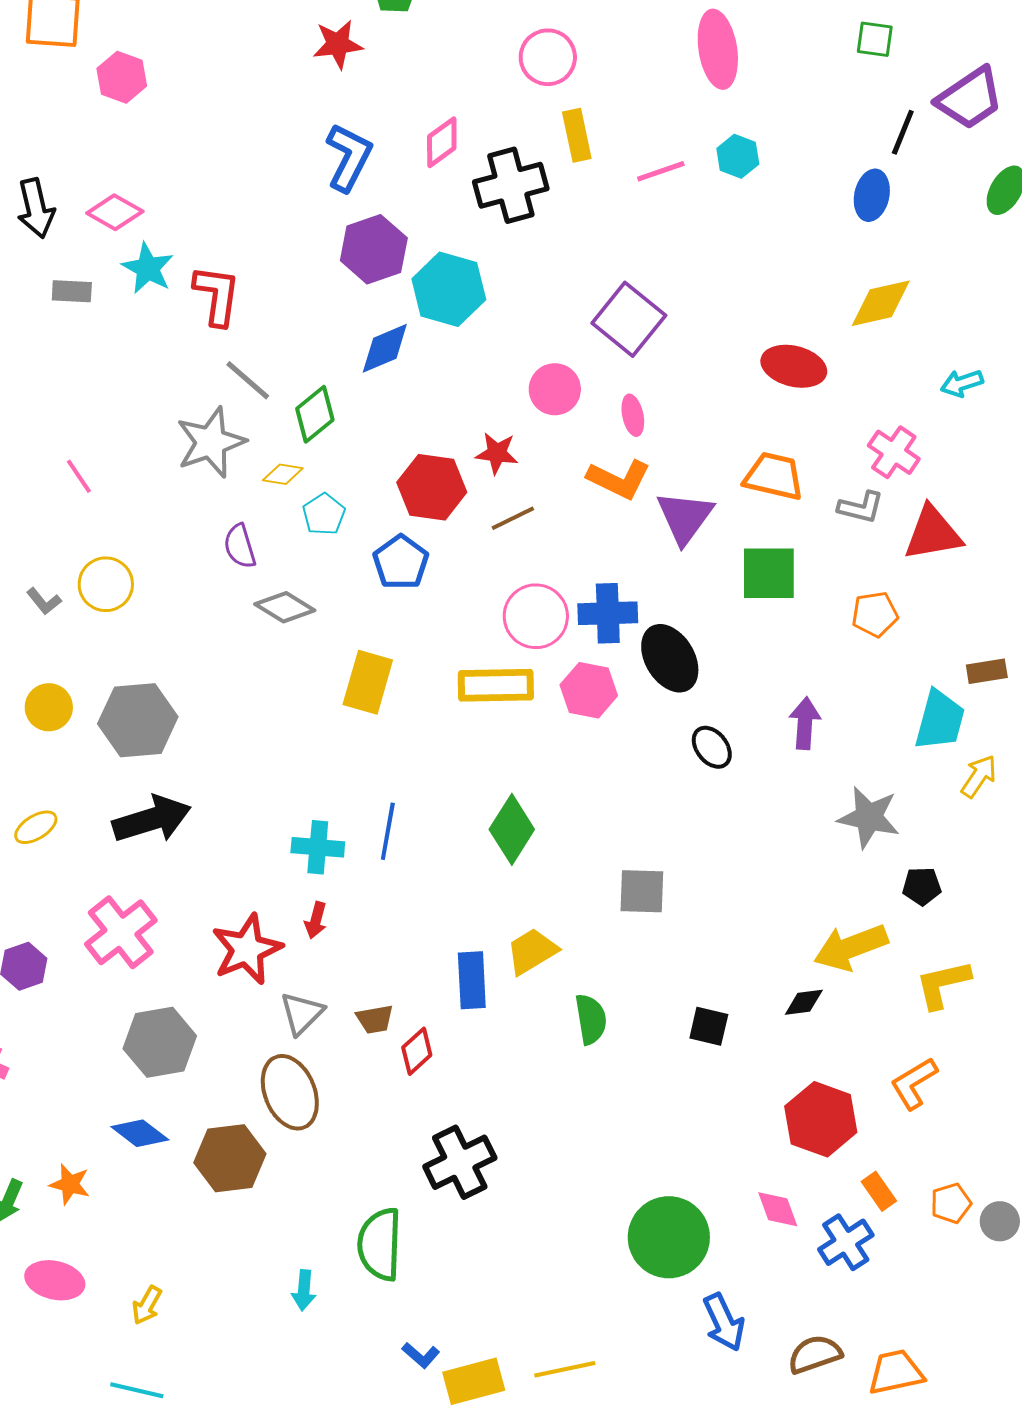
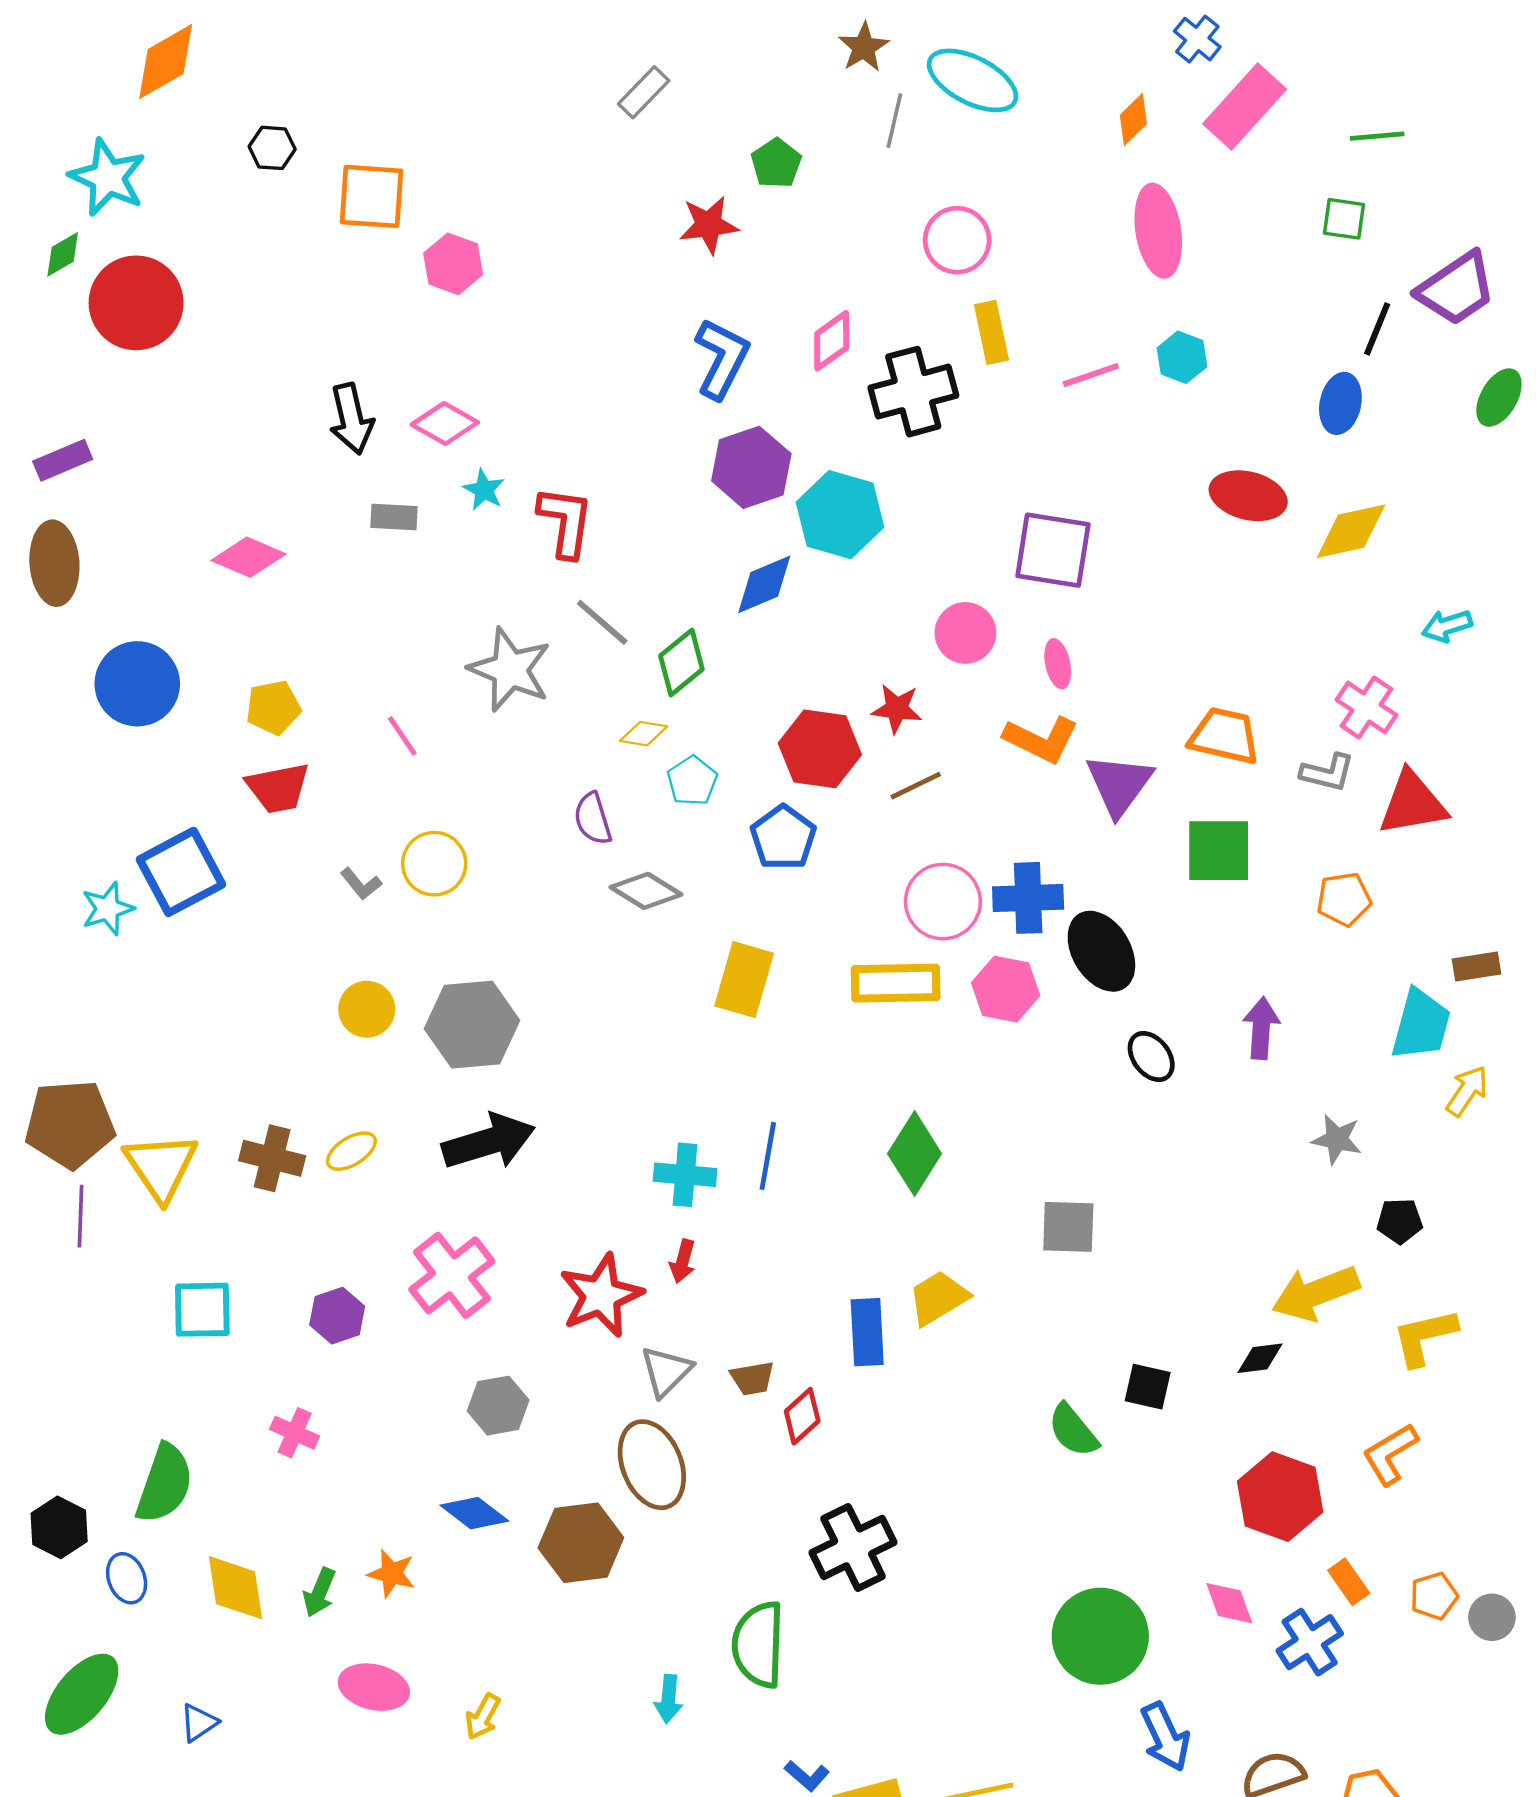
cyan star: (148, 268) -> (484, 490), size x0.7
purple square: (629, 319) -> (1053, 550), turned -30
red ellipse: (794, 366) -> (1248, 496), moved
gray star: (211, 442) -> (510, 670), moved, turned -30
gray star: (869, 817) -> (1337, 1139), size x0.7
green semicircle: (591, 1019) -> (1073, 1430), moved, turned 150
gray hexagon: (160, 1042) -> (498, 1406), size x0.7

